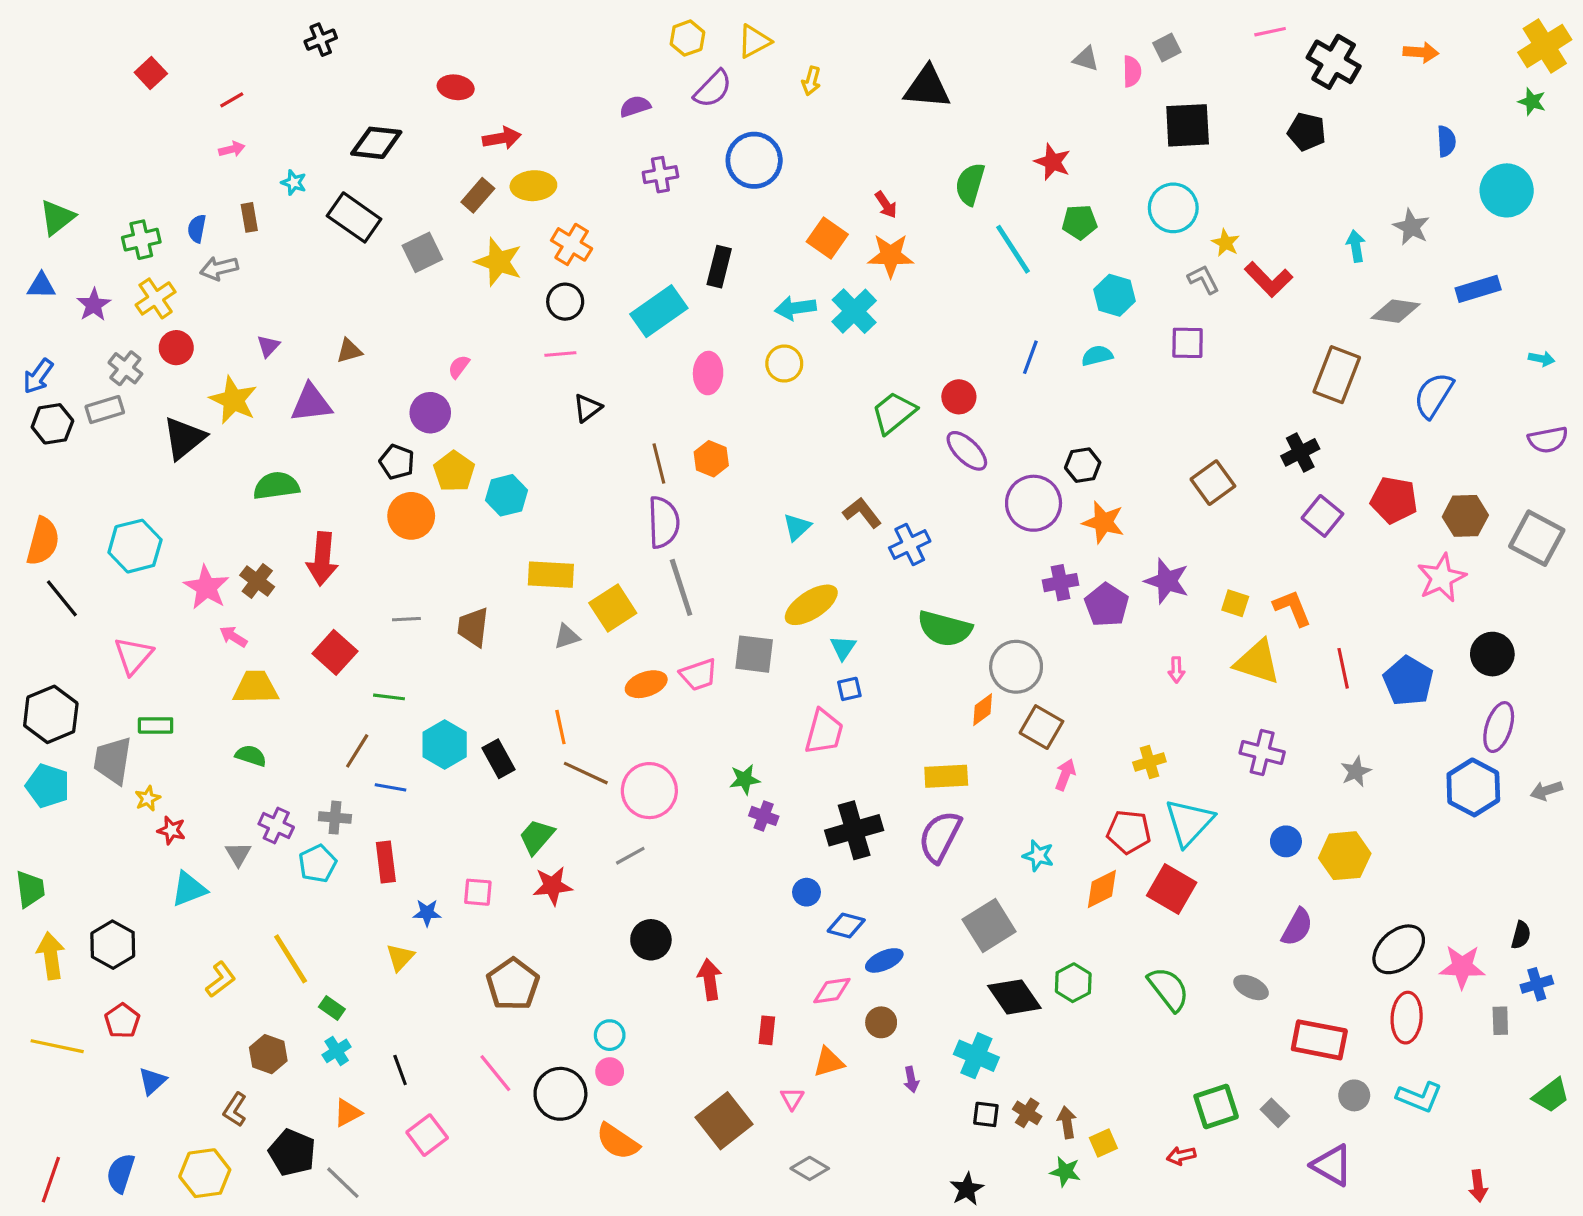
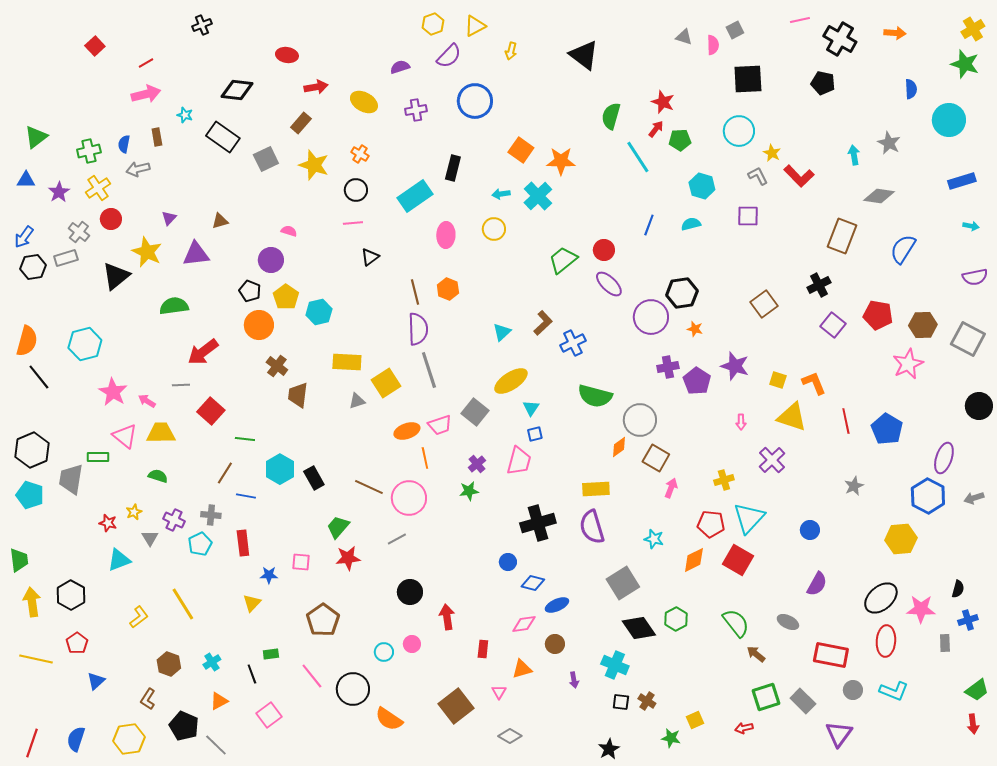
yellow cross: (1545, 46) -> (973, 29), size x0.7
black triangle: (927, 87) -> (584, 55), turned 32
green star: (1532, 102) -> (965, 64), size x1.6
pink arrow: (232, 149) -> (146, 94), size x1.8
yellow ellipse: (533, 186) -> (364, 102), moved, turned 32
red arrow: (886, 205) -> (656, 129), moved, turned -108
orange cross: (572, 244) -> (360, 154), size x0.7
blue rectangle: (1478, 289) -> (962, 181), moved
cyan arrow: (795, 308) -> (501, 194), size x0.7
pink semicircle: (459, 367) -> (289, 231), turned 70
black hexagon: (1083, 465) -> (682, 293), size x1.4
brown L-shape: (862, 513) -> (543, 323), turned 85
orange star: (1103, 522) -> (695, 329), size x0.6
red arrow: (322, 559) -> (203, 352), turned 48
brown cross: (257, 581) -> (277, 366), moved
pink star: (206, 587) -> (113, 392), moved
gray line: (406, 619) -> (181, 385), moved
gray square: (754, 654) -> (475, 412), turned 32
black circle: (1492, 654) -> (979, 406), moved
pink triangle: (133, 656) -> (125, 436), moved, turned -32
orange line: (560, 727) -> (425, 458), moved
purple cross: (1262, 752) -> (772, 460), moved, turned 32
yellow star: (148, 799) -> (134, 512), moved
purple cross: (764, 816) -> (477, 464), moved, turned 30
purple semicircle: (940, 837) -> (592, 527), turned -44
yellow hexagon: (1345, 856) -> (901, 539), moved
green rectangle: (332, 1008) -> (271, 654), moved, turned -42
pink circle: (610, 1072) -> (412, 644), moved
gray rectangle: (1275, 1113) -> (803, 701), size x1.4
brown arrow: (1067, 1122) -> (756, 654), moved, turned -42
purple triangle: (1332, 1165) -> (839, 734), turned 36
red arrow: (1478, 1186) -> (973, 724), moved

